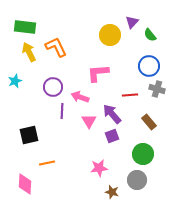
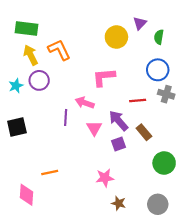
green semicircle: (150, 35) -> (159, 37), turned 48
purple circle: (53, 87) -> (39, 80), moved
brown rectangle: (149, 122) -> (144, 132), moved
black square: (29, 135) -> (17, 127), moved
green circle: (143, 154) -> (164, 163), moved
gray circle: (137, 180) -> (158, 204), moved

